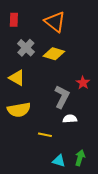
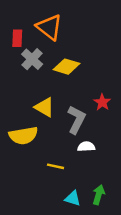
red rectangle: (14, 20) -> (17, 38), moved
orange triangle: (55, 22) -> (49, 27), moved
yellow triangle: (17, 78) -> (44, 107), moved

